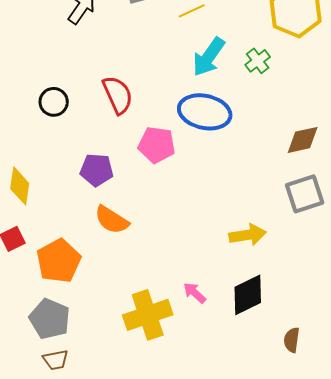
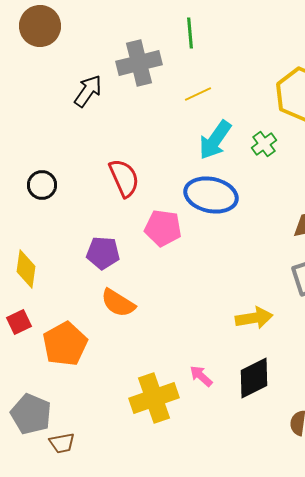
black circle: (54, 102) -> (42, 185), moved
gray pentagon: (50, 319) -> (31, 414), moved

